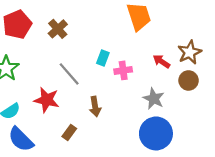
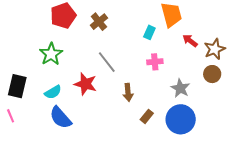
cyan rectangle: (103, 58) -> (149, 32), moved
red arrow: (161, 61) -> (190, 41), moved
brown rectangle: (69, 133) -> (147, 116), moved

